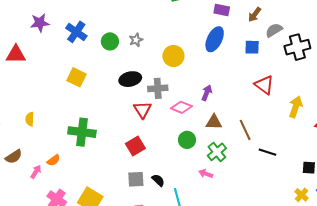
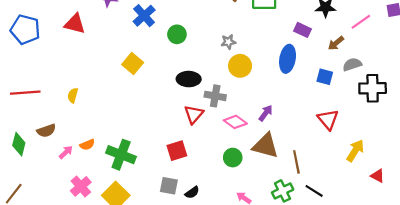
blue ellipse: (215, 39) -> (288, 59), turned -30
gray star: (136, 40) -> (228, 42), moved
brown triangle: (214, 122) -> (265, 146), size x1.5
green cross: (82, 132) -> (121, 155), moved
green cross: (217, 152) -> (283, 191), moved
black semicircle: (158, 180) -> (192, 192), turned 88

